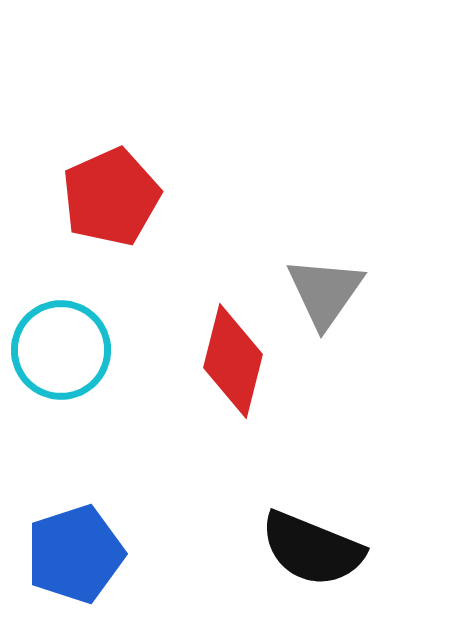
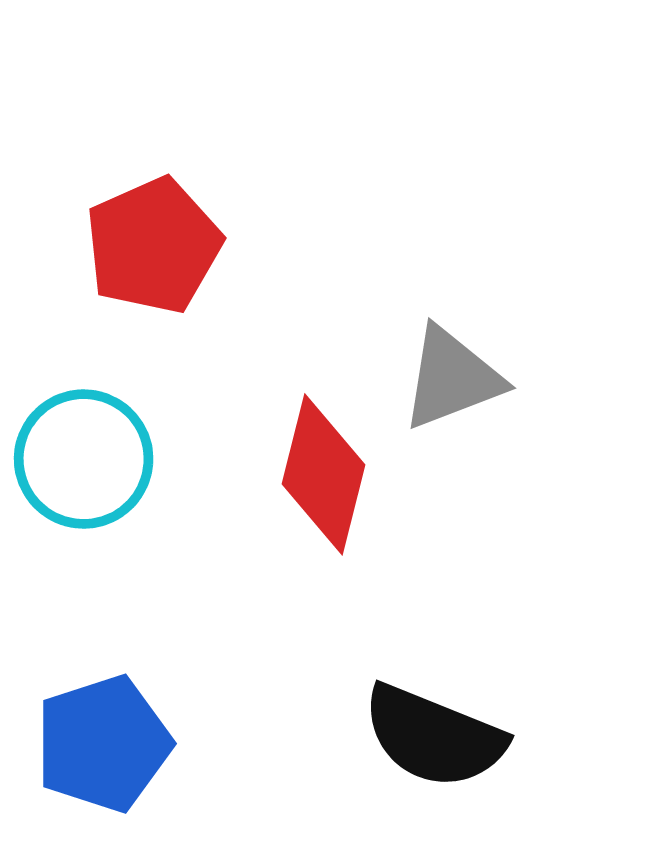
gray triangle: (325, 292) -> (452, 378), turned 34

